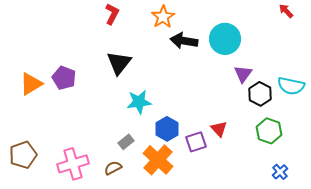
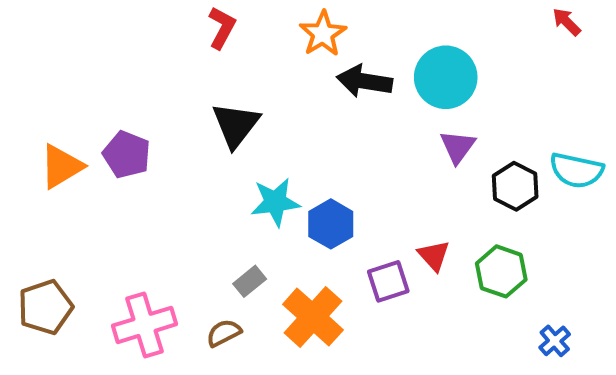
purple triangle: (243, 74) -> (458, 147), moved
blue hexagon: (167, 129) -> (331, 224), moved
green hexagon: (269, 131) -> (501, 271), moved

